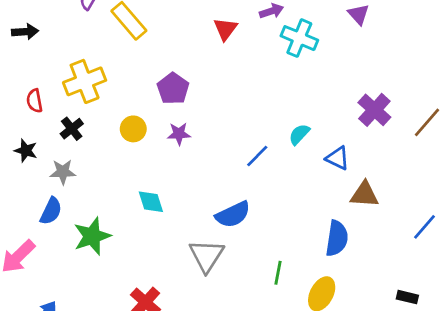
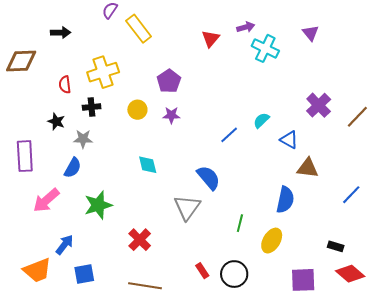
black cross: (72, 129) -> (92, 107), turned 30
blue semicircle: (233, 214) -> (209, 178), turned -108
green star: (92, 236) -> (98, 205), moved

